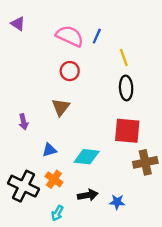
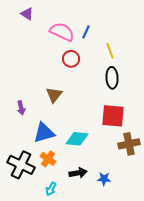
purple triangle: (18, 24) -> (27, 14), moved
red circle: (70, 71) -> (71, 59), moved
blue triangle: (49, 150) -> (44, 133), size x1.6

